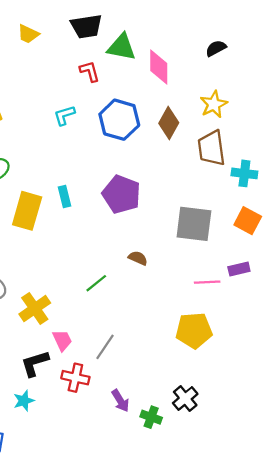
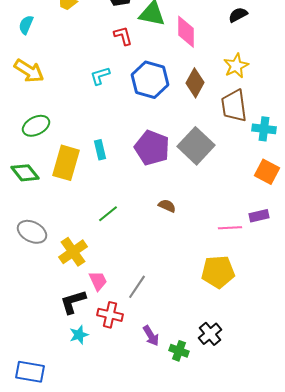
gray square: (194, 224) -> (196, 146), moved, turned 36
green line: (96, 283) -> (108, 214), moved
cyan star: (24, 401) -> (79, 335), moved

